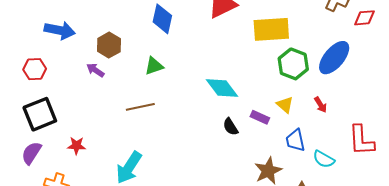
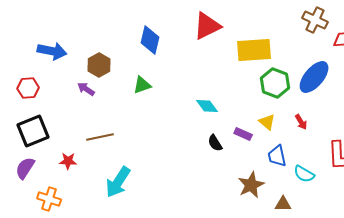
cyan diamond: (222, 88) -> (207, 106), size x0.7
brown line: (140, 107) -> (100, 137), moved

